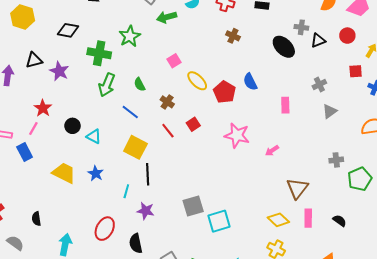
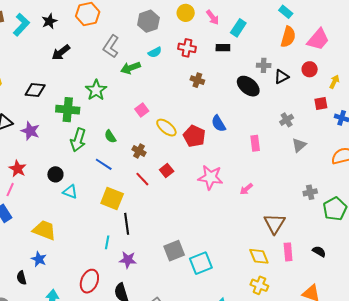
black circle: (72, 126) -> (55, 174), moved
blue star: (96, 173) -> (39, 259), moved
yellow diamond: (278, 220) -> (259, 256), turned 30

